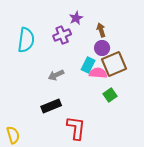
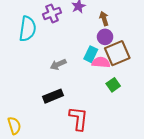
purple cross: (62, 35) -> (52, 13), moved

